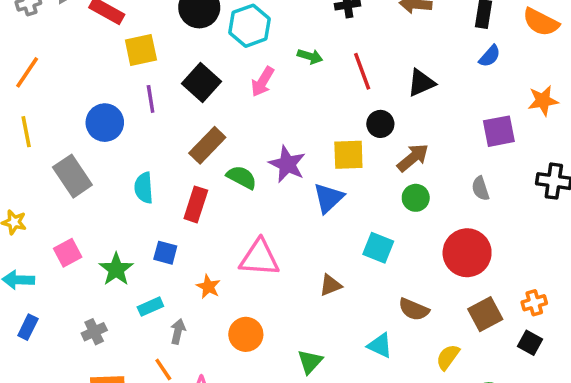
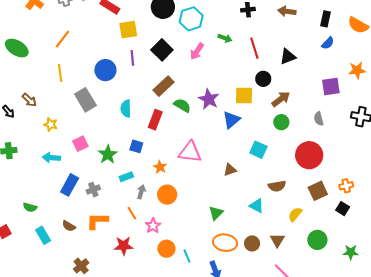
brown semicircle: (414, 309) -> (277, 186), turned -36
blue rectangle: (28, 327) -> (70, 185), moved, size x1.5
orange circle: (246, 334) -> (167, 195), moved

